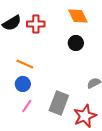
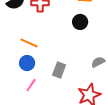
gray rectangle: (59, 103) -> (59, 70), moved, size x0.7

